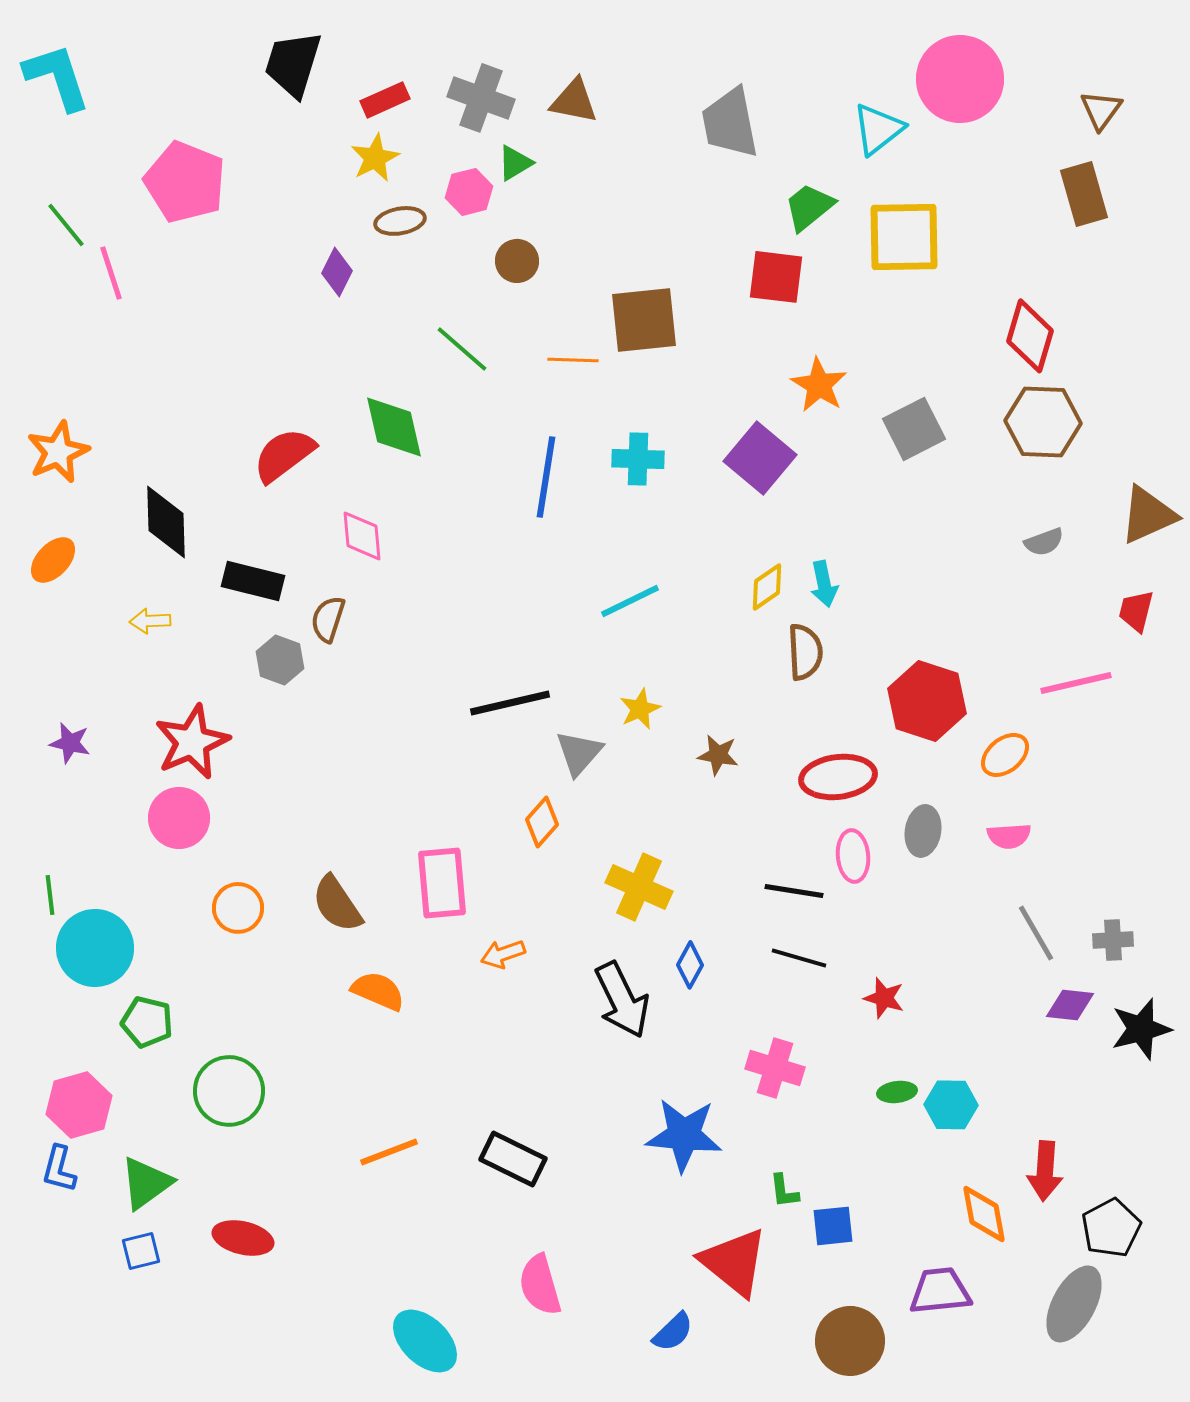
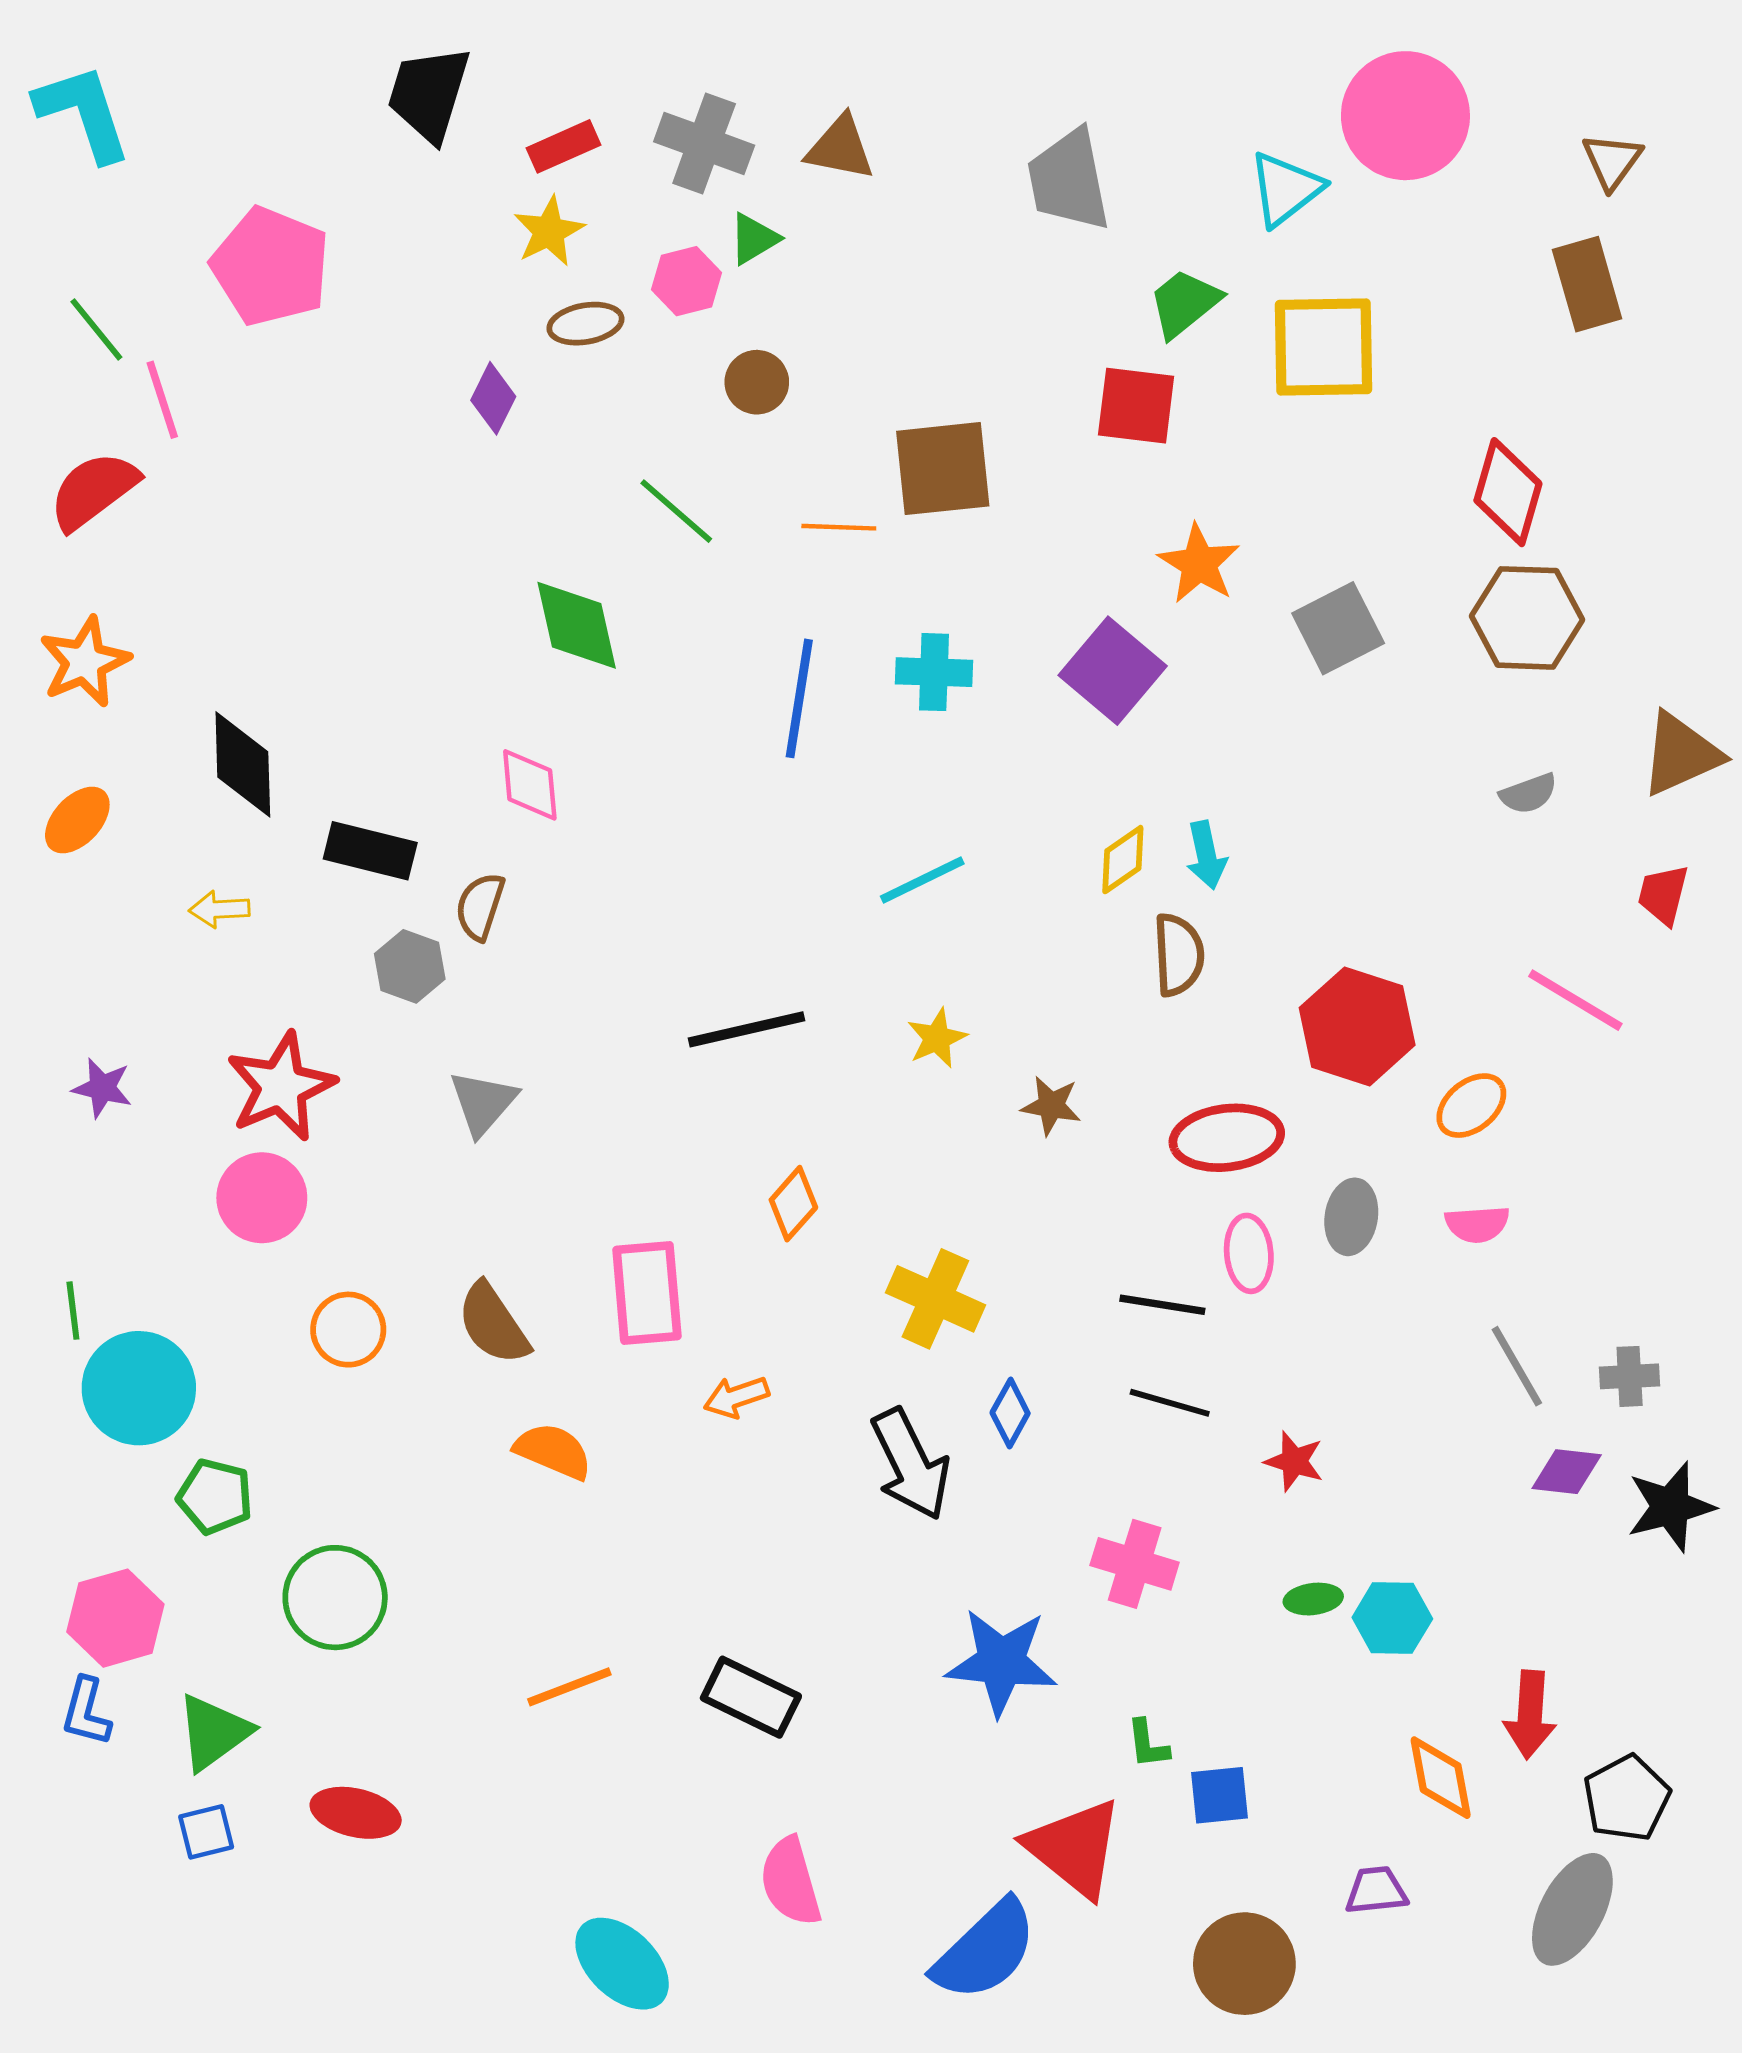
red semicircle: (284, 455) -> (93, 491), moved
pink line: (1076, 683) -> (1575, 1000), turned 44
gray triangle: (579, 753) -> (483, 1103), moved
purple trapezoid: (940, 1291) -> (1376, 1890), size x0.7
blue semicircle: (673, 1332) -> (985, 1950), size x1.8

